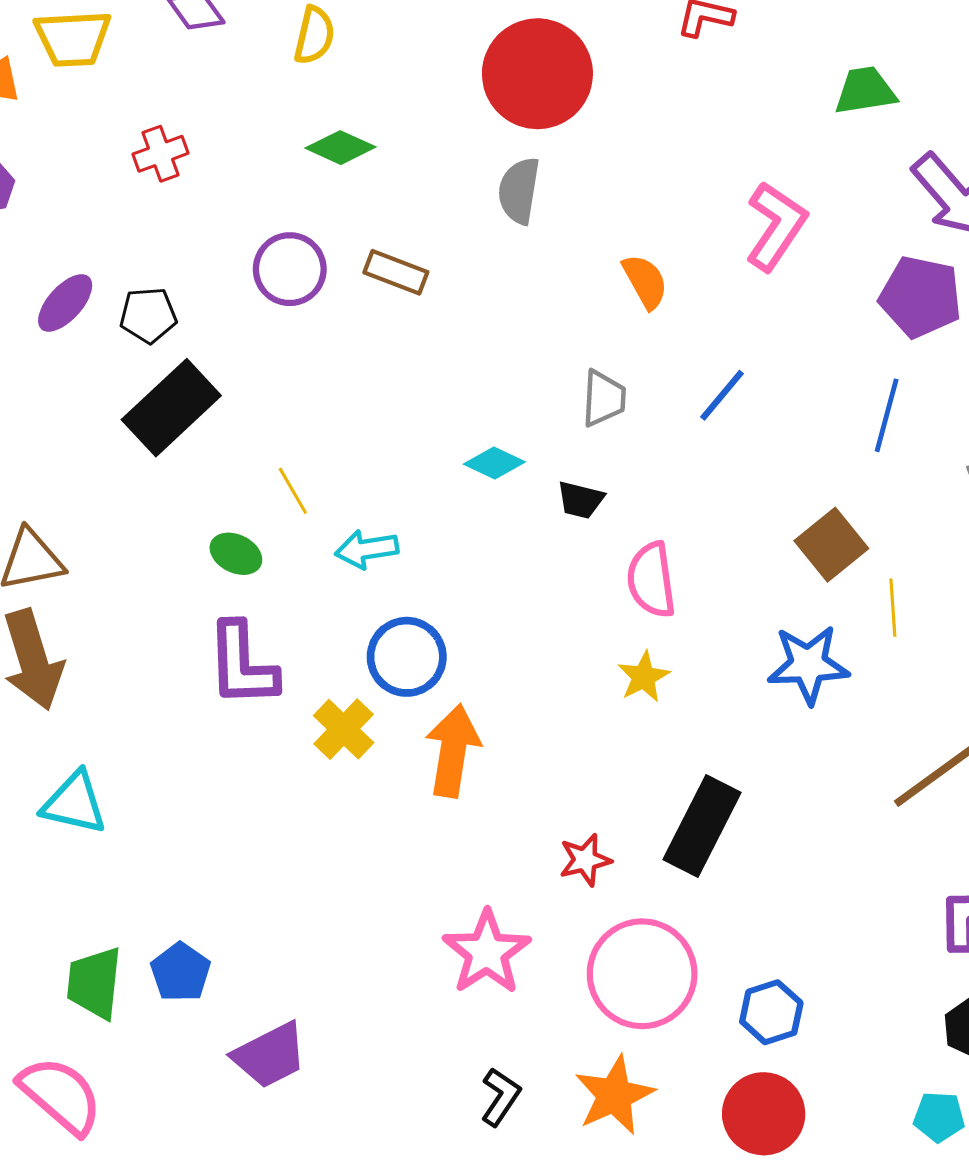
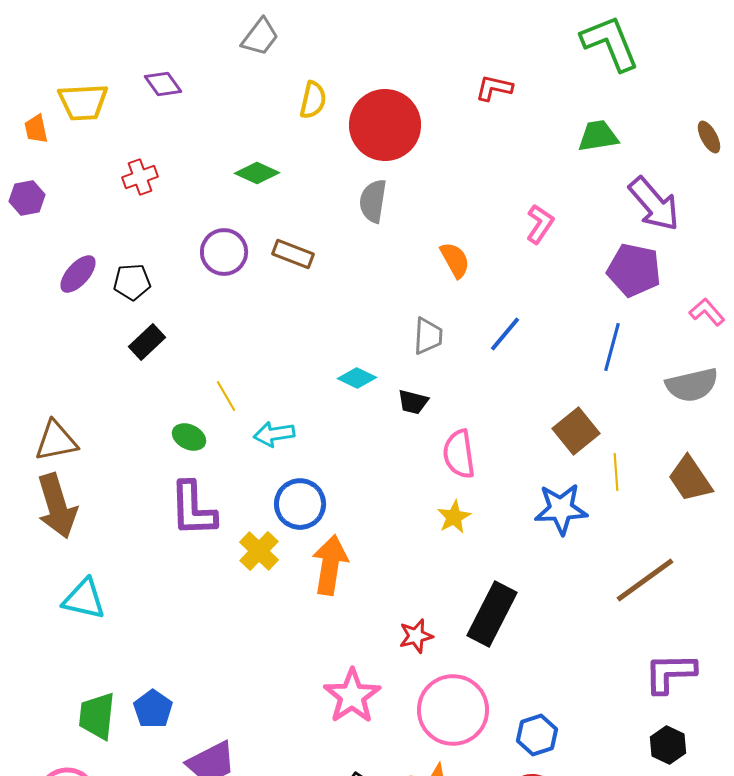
yellow semicircle: (314, 35) -> (313, 100), moved
pink L-shape: (776, 226) -> (540, 224), size x0.7
black rectangle: (171, 408) -> (147, 342), size x0.6

